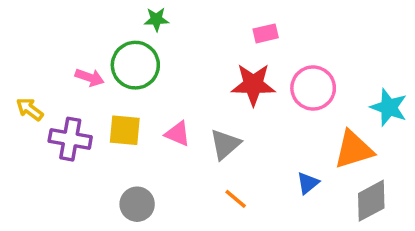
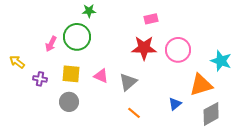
pink arrow: (90, 77) -> (51, 44), turned 98
purple cross: (70, 139) -> (40, 79), size x0.6
gray circle: (137, 204) -> (69, 102), moved

